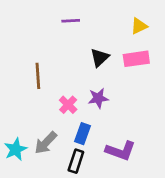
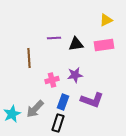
purple line: (71, 21) -> (54, 38), moved
black triangle: (100, 58) -> (76, 44), turned 35
pink cross: (68, 105) -> (52, 80), turned 32
purple L-shape: (121, 151) -> (92, 100), moved

